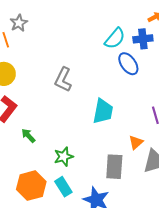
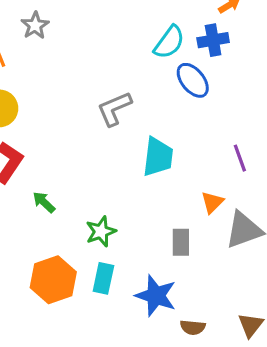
gray star: (19, 23) -> (35, 25), moved
gray L-shape: (63, 79) -> (114, 109), moved, turned 45
gray rectangle: (114, 167) -> (181, 242), size x0.7
cyan rectangle: (63, 187) -> (103, 278), turned 48

